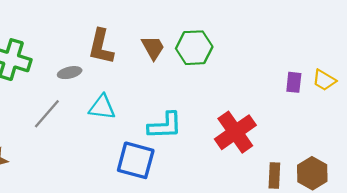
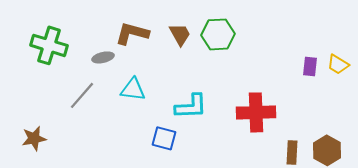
brown L-shape: (101, 47) -> (132, 33), turned 92
red cross: (235, 132) -> (256, 112), turned 33
blue square: (136, 160) -> (164, 138), size x0.7

